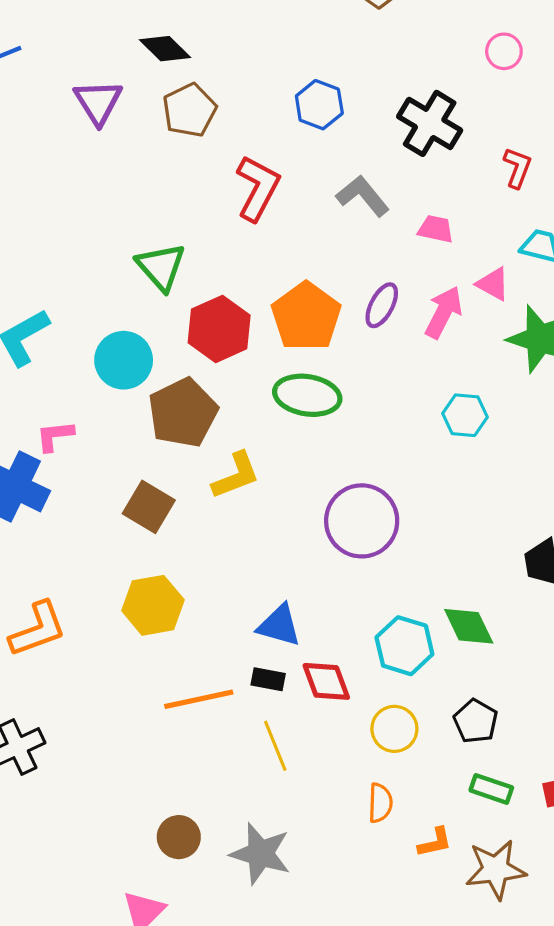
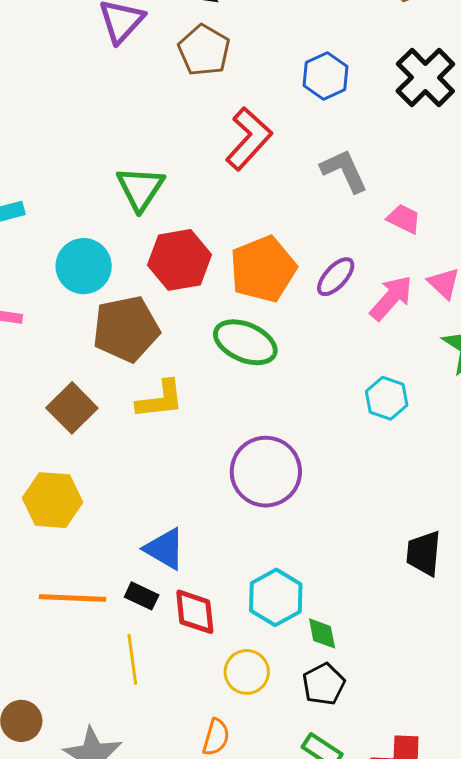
brown pentagon: (189, 110) -> (204, 50), turned -30
black cross: (430, 123) -> (425, 77), moved
green diamond: (469, 626) -> (322, 633), moved, size x0.7

